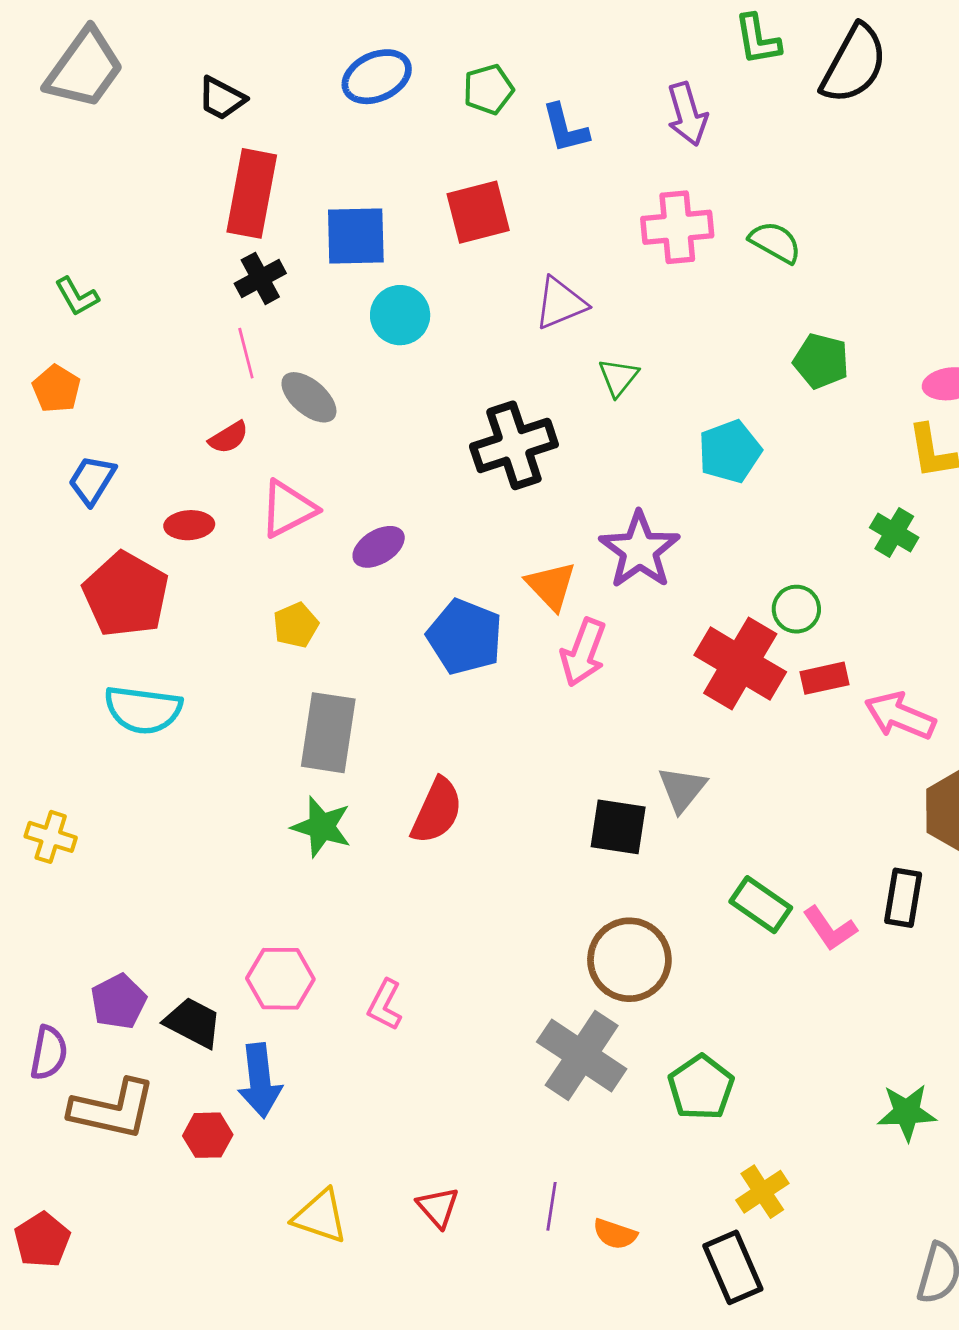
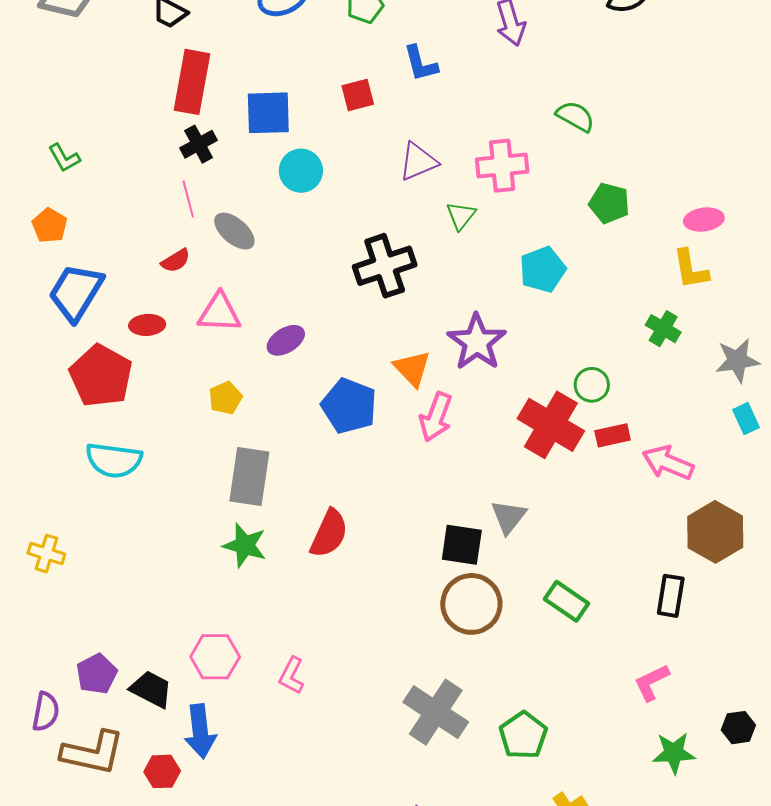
blue L-shape: (565, 128) -> (421, 64), moved
red square: (478, 212) -> (358, 95), size x0.7
pink cross: (677, 227) -> (502, 166), moved
blue trapezoid: (92, 480) -> (76, 292), size x1.6
pink triangle: (288, 509) -> (219, 313), turned 30
pink L-shape: (830, 928) -> (652, 682), moved, turned 99
brown circle: (629, 960) -> (471, 604), moved

